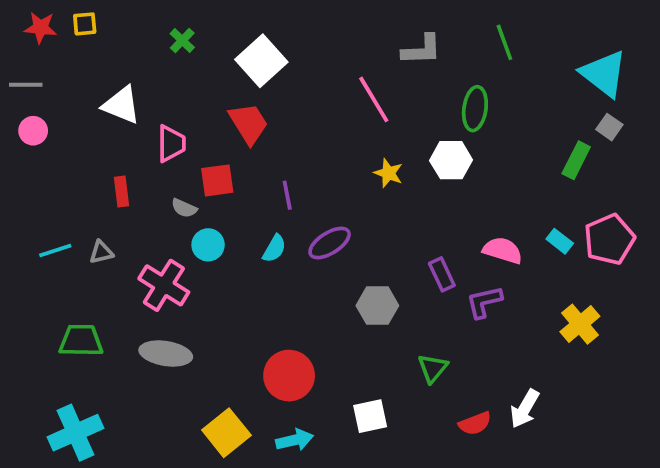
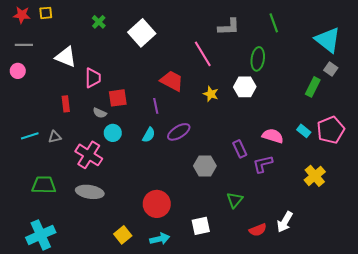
gray line: (26, 85) -> (24, 45), moved
red trapezoid: (249, 123) -> (172, 81), moved, turned -30
yellow square: (226, 433) -> (123, 235), size x0.7

